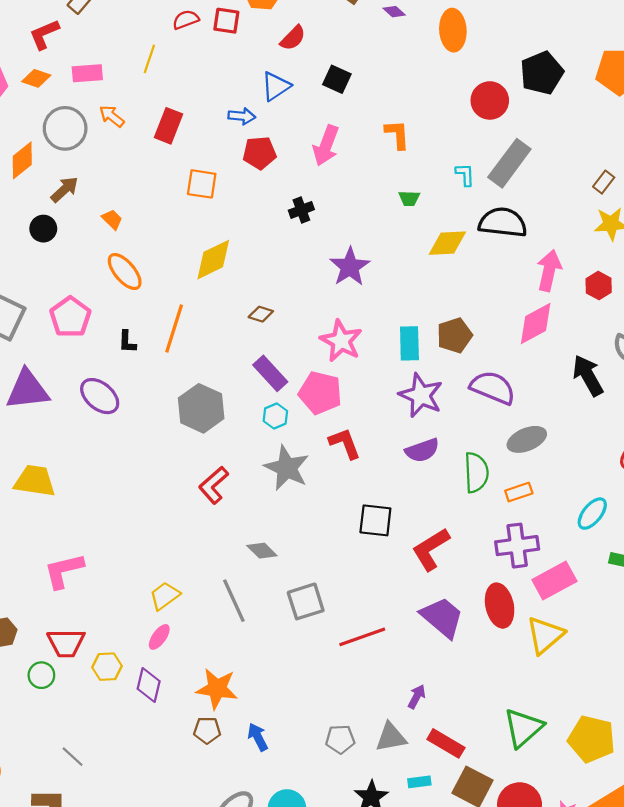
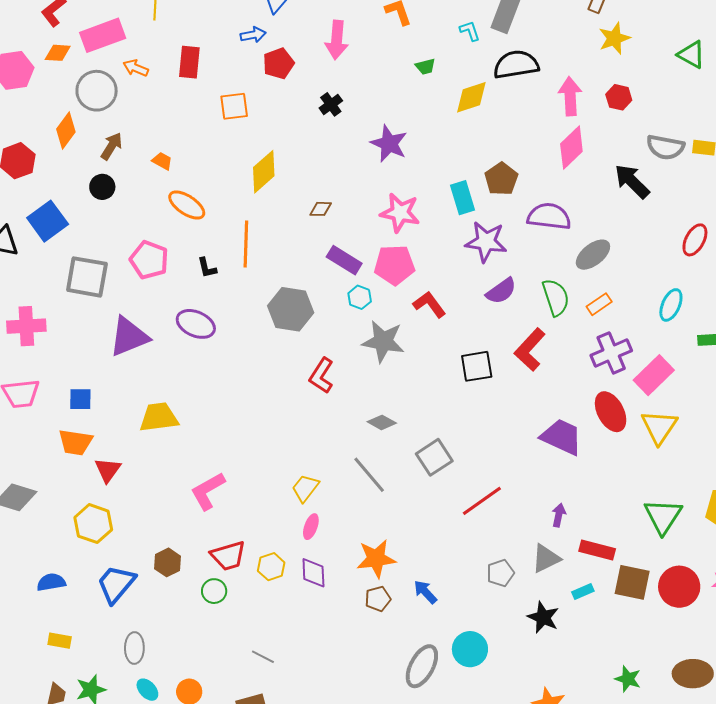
pink rectangle: (87, 73) -> (103, 35), size x1.5
red L-shape: (431, 549) -> (530, 350), moved
red line: (362, 637) -> (482, 501), moved

